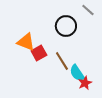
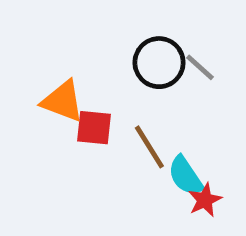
gray line: (88, 10) -> (200, 67), moved
red square: (39, 53) -> (94, 128), turned 35

